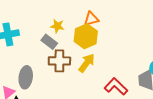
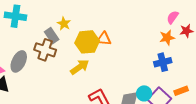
orange triangle: (91, 19) -> (104, 39), moved
brown cross: (59, 61) -> (45, 50), moved

